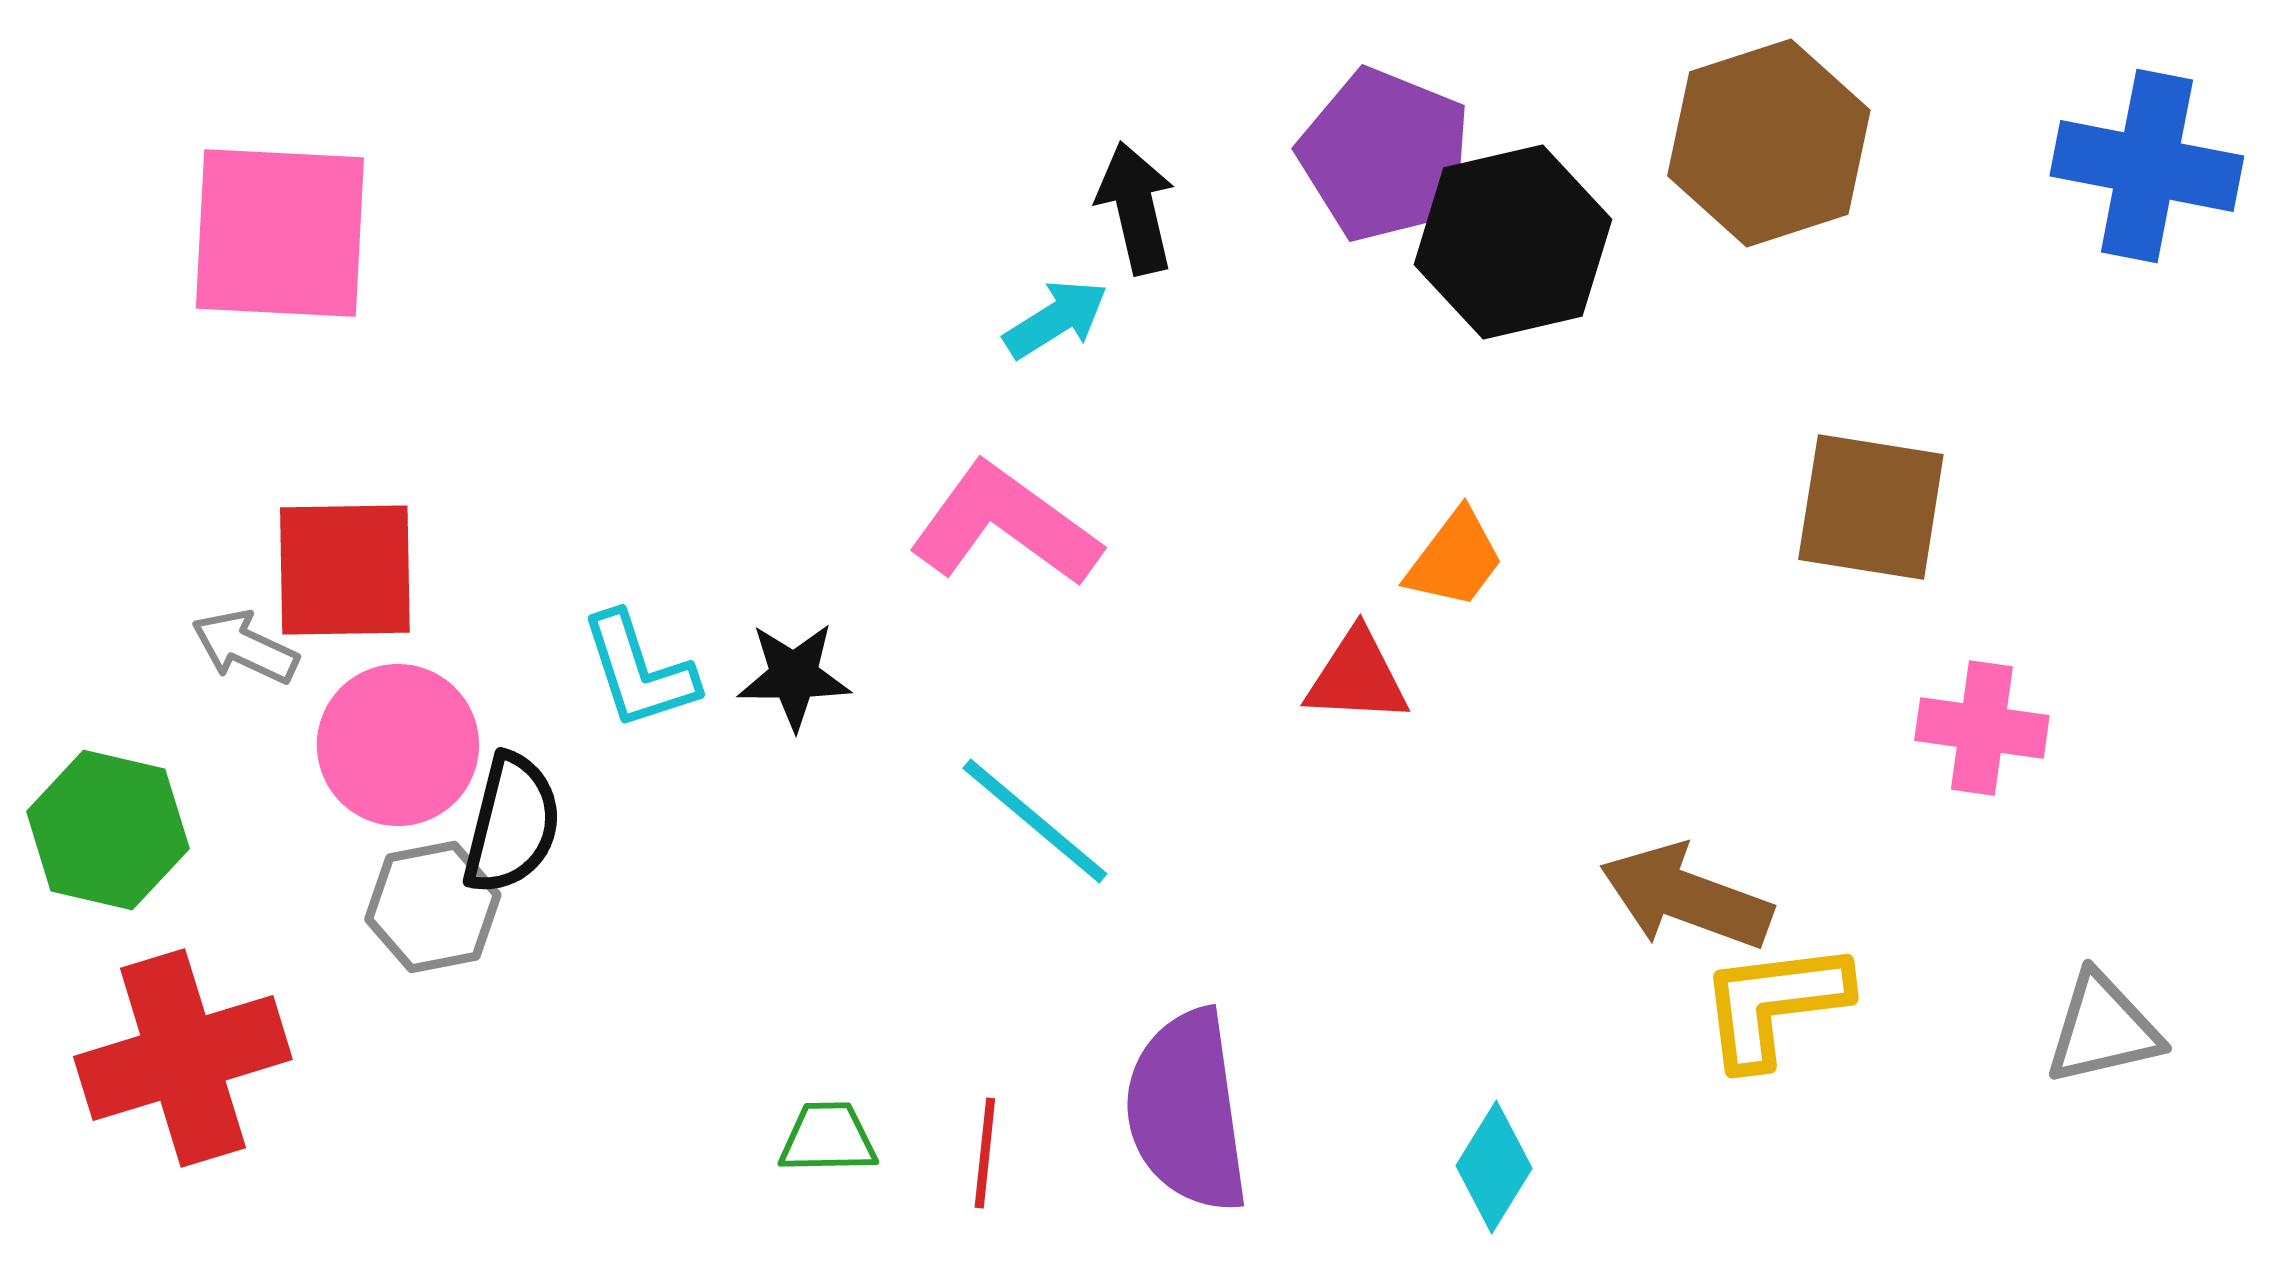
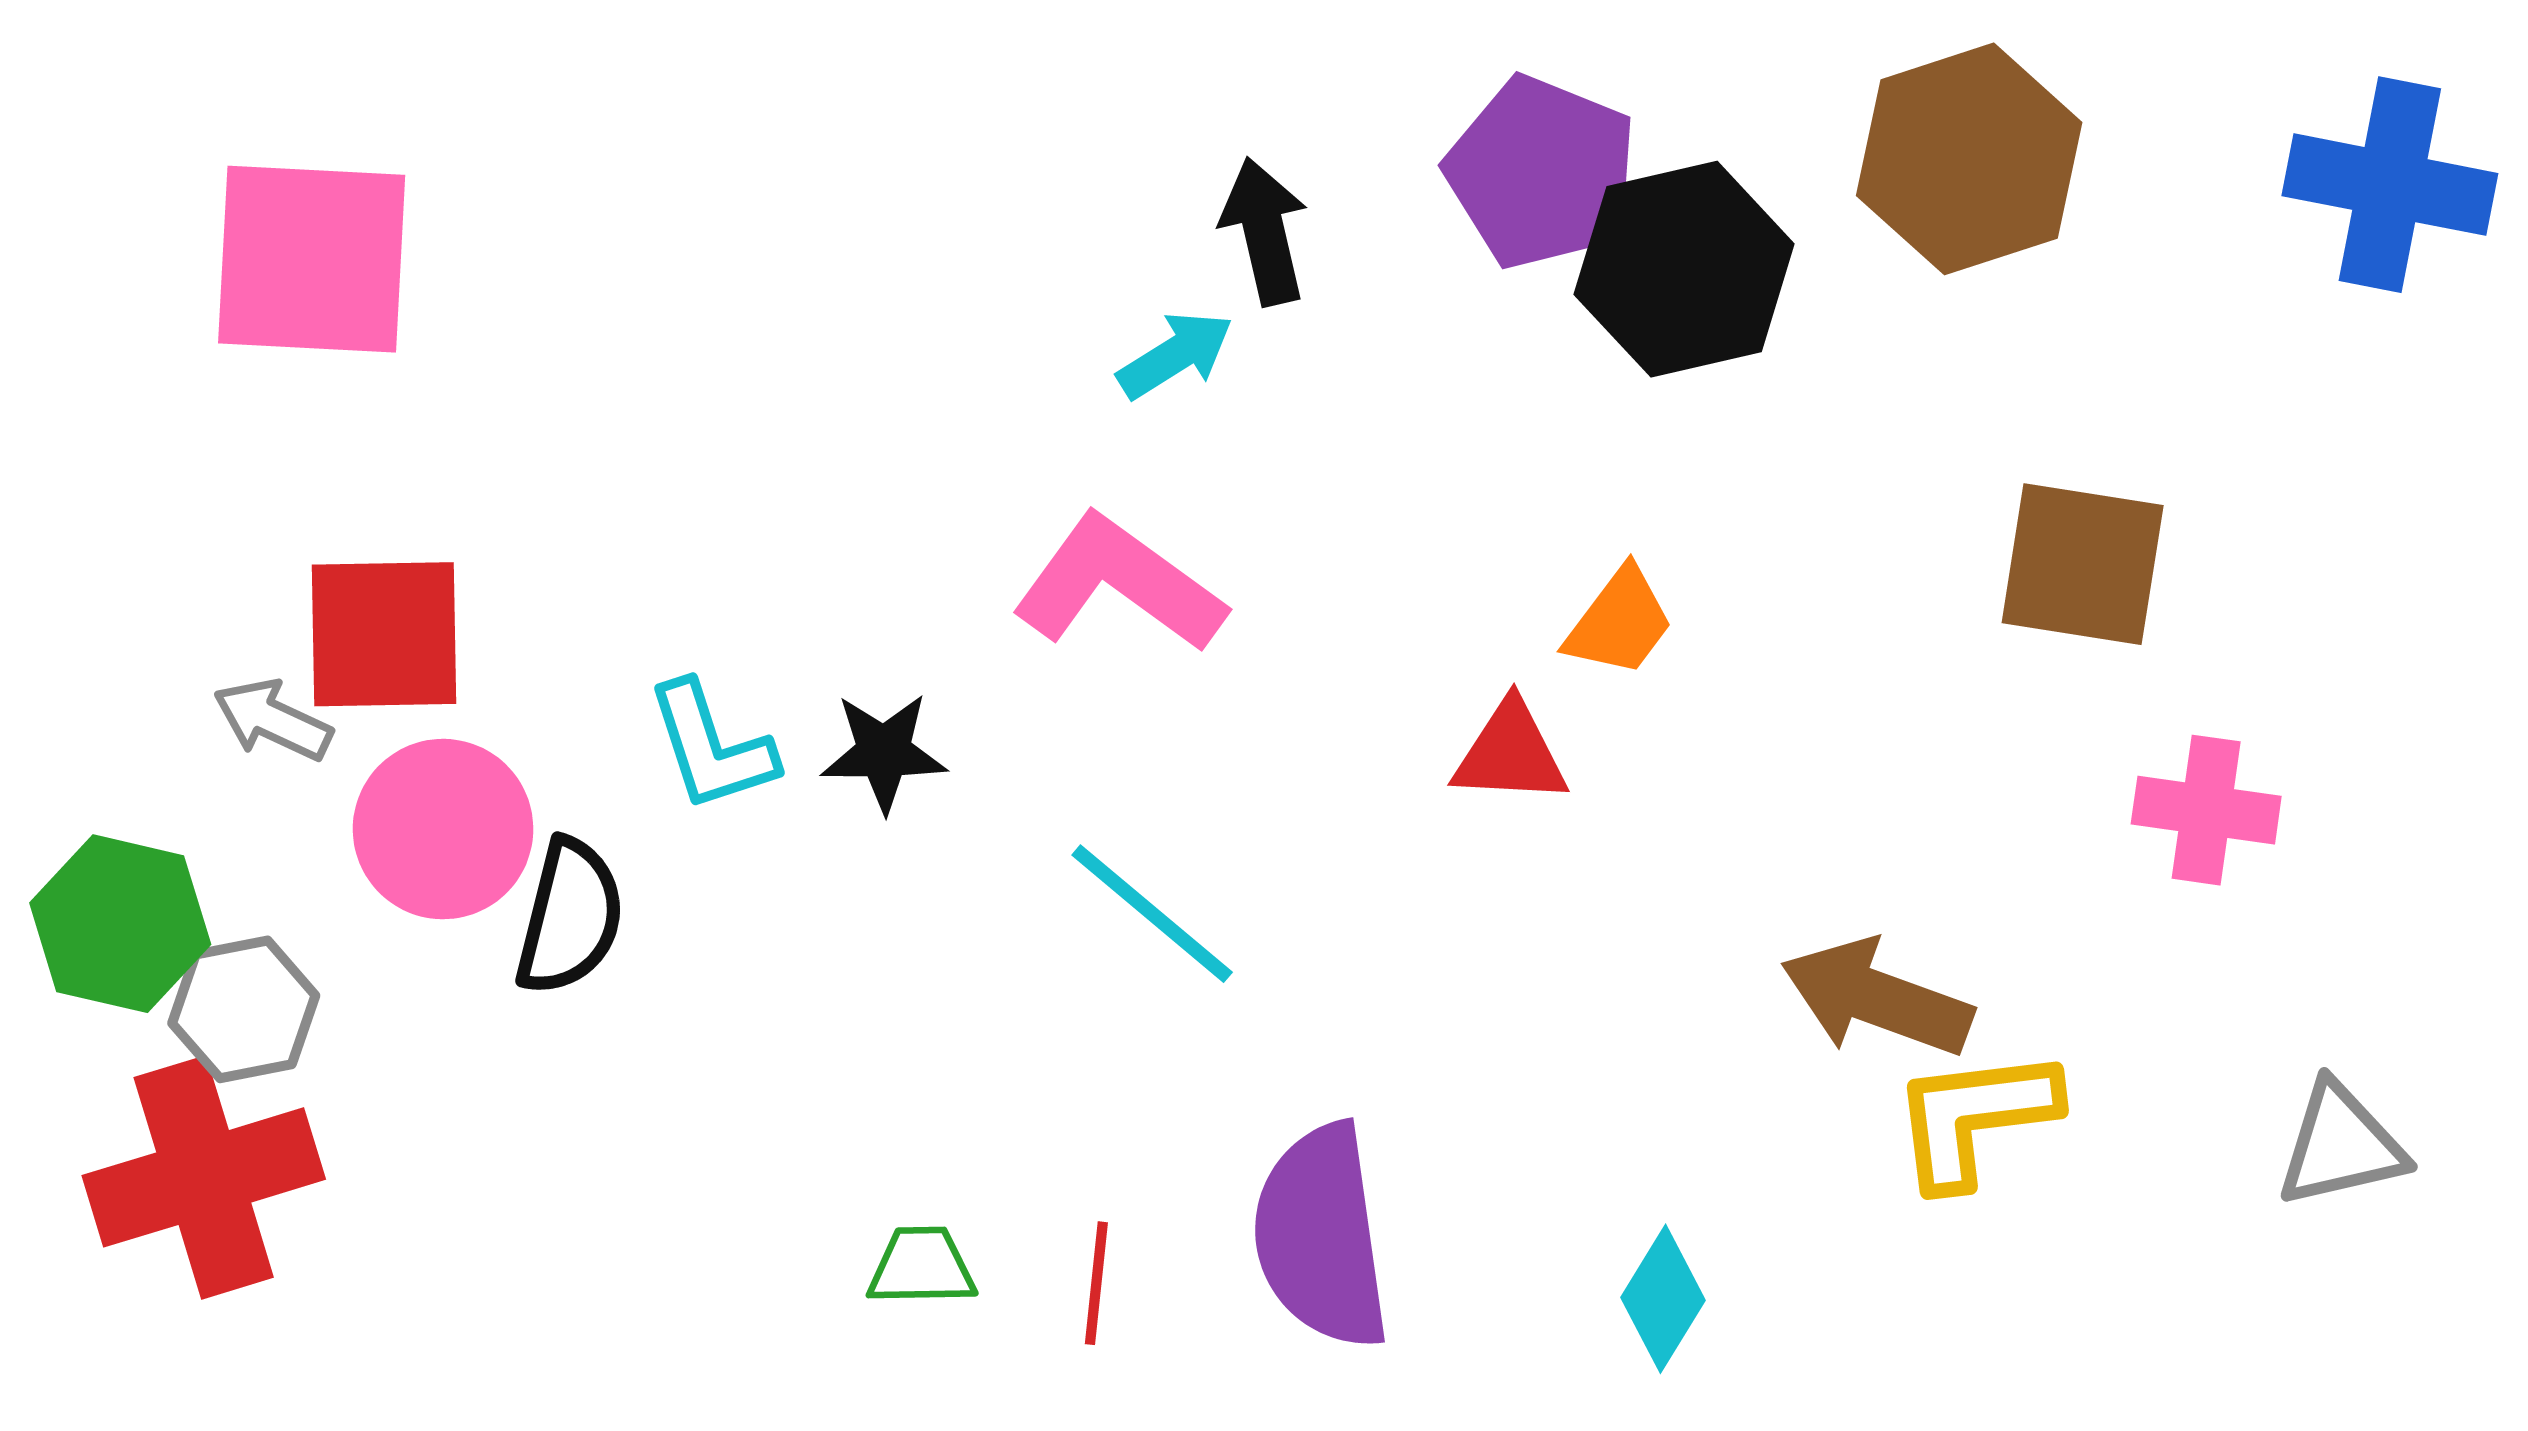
gray hexagon: (433, 907) -> (244, 1009), moved

